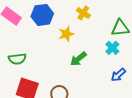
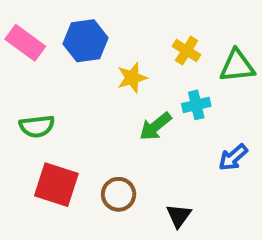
yellow cross: (83, 13) -> (187, 51), moved
cyan cross: (112, 48) -> (196, 105), moved, turned 32

